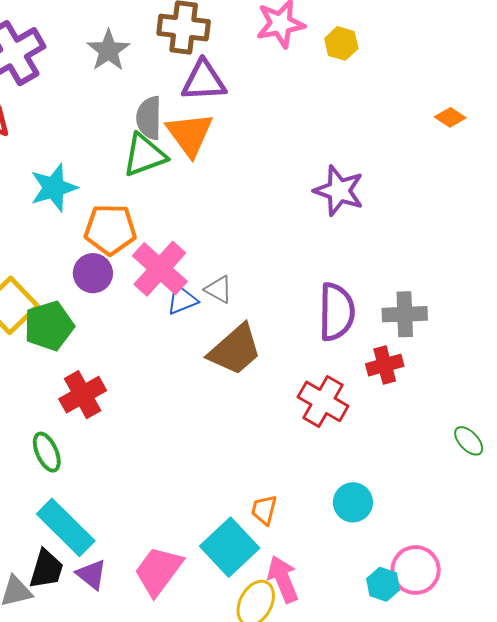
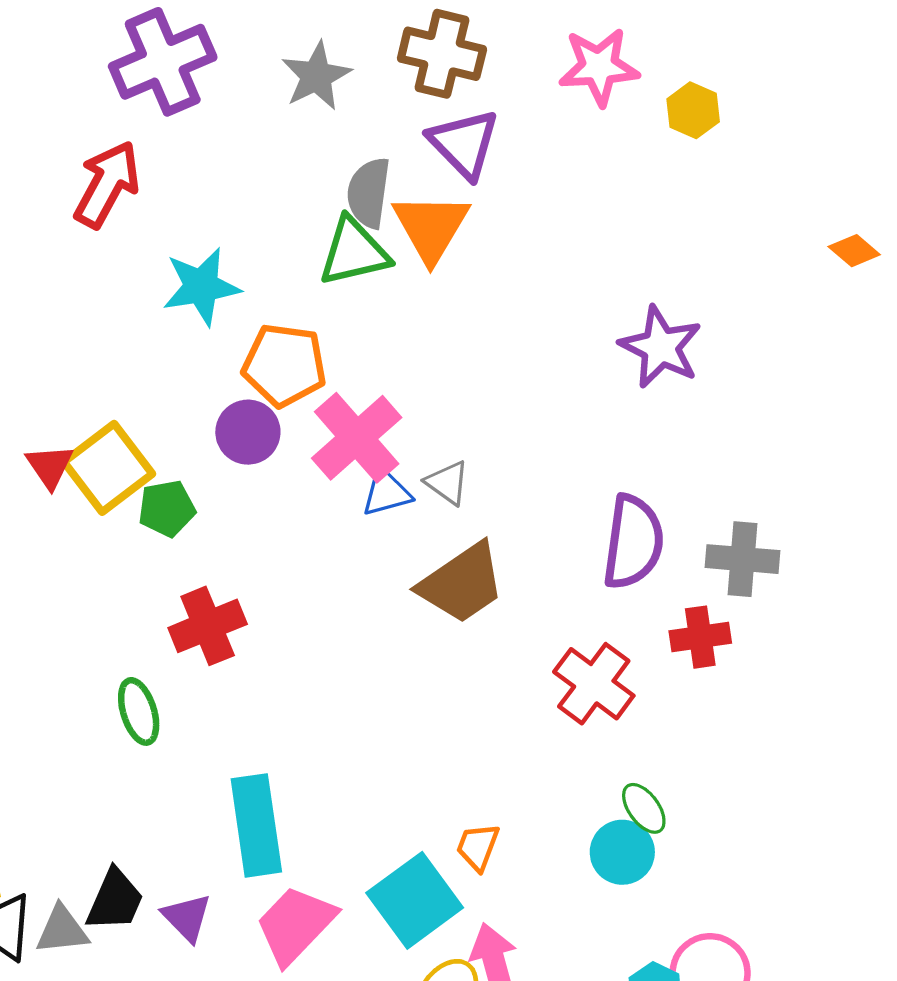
purple triangle: (204, 81) -> (464, 144), turned 42
green pentagon: (49, 326) -> (167, 509), size x0.7
green ellipse: (469, 441) -> (644, 808), moved
cyan rectangle: (66, 527) -> (256, 825), moved, turned 30

